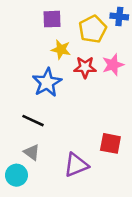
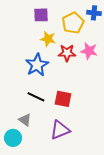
pink star: (113, 65) -> (89, 51), turned 30
black line: (33, 121) -> (36, 97), moved
red square: (110, 143) -> (63, 99), moved

